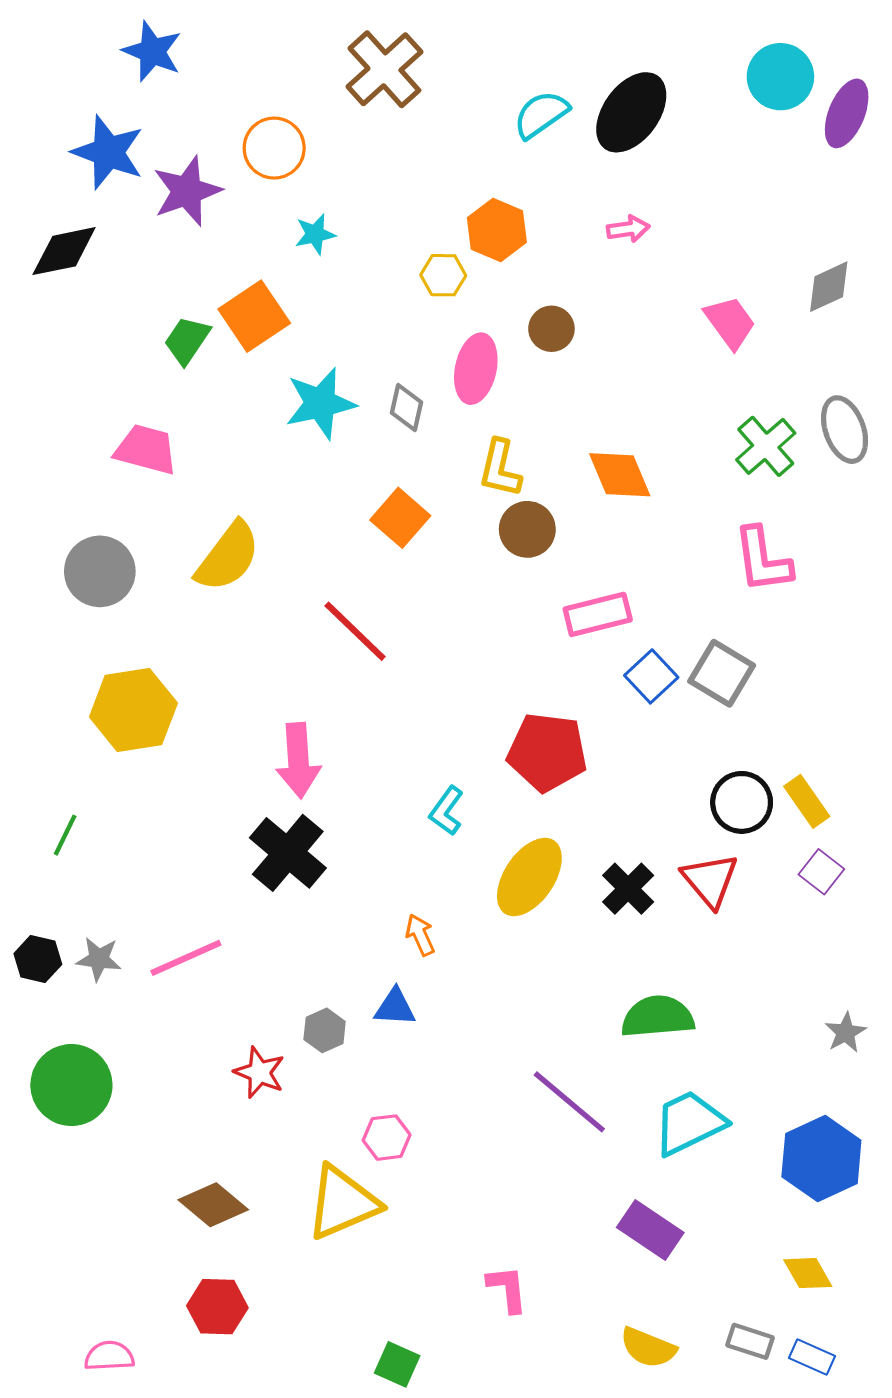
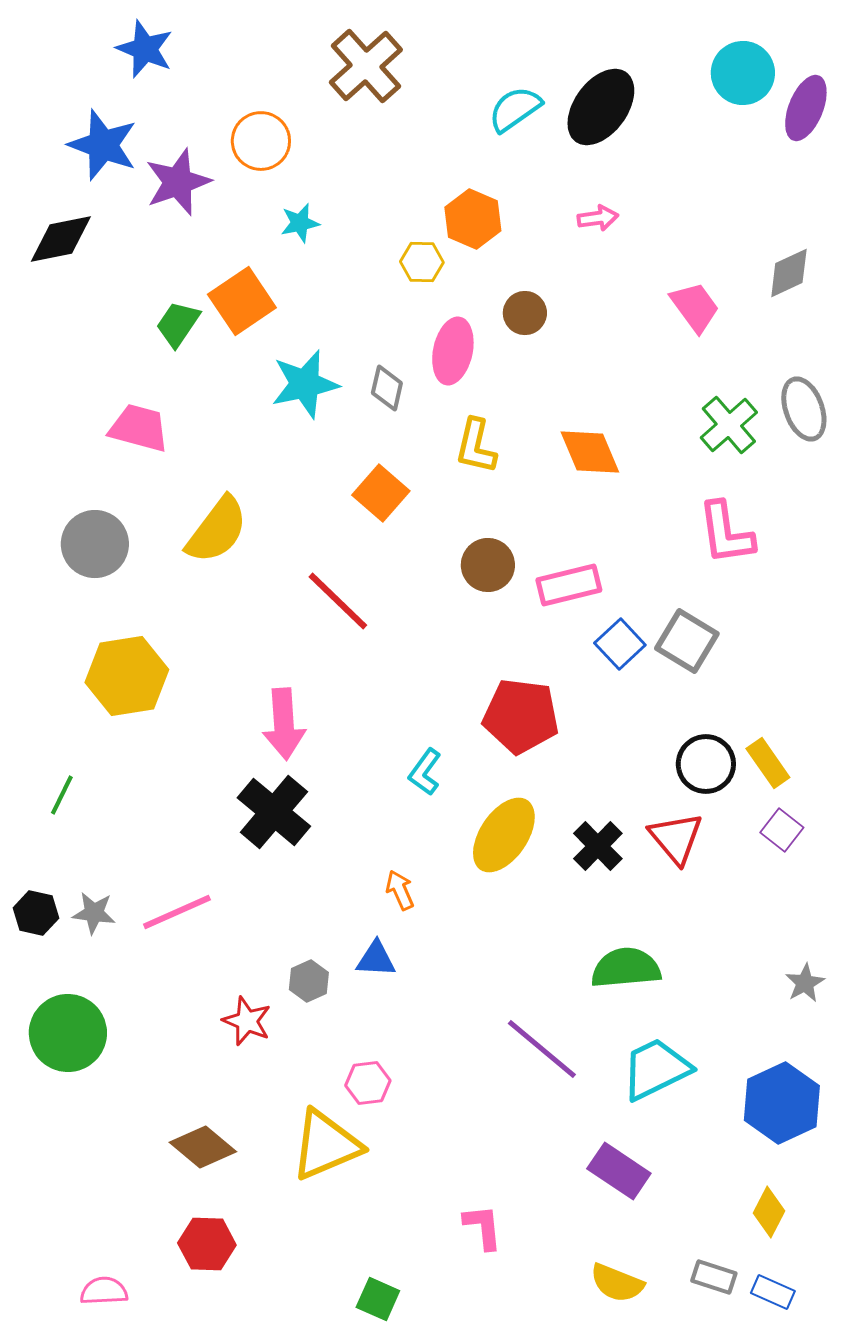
brown circle: (527, 529) -> (488, 565), moved
yellow diamond: (808, 1273) -> (769, 1212), turned 57

